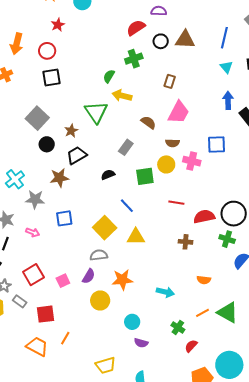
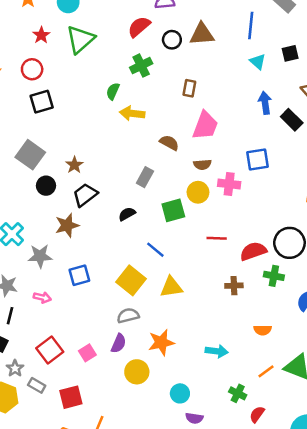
green triangle: (96, 112) -> (80, 39), moved, turned 30
green cross: (227, 239) -> (274, 276), moved

